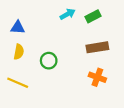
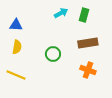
green rectangle: (93, 16) -> (84, 15), turned -48
green circle: (49, 61) -> (53, 54), moved

